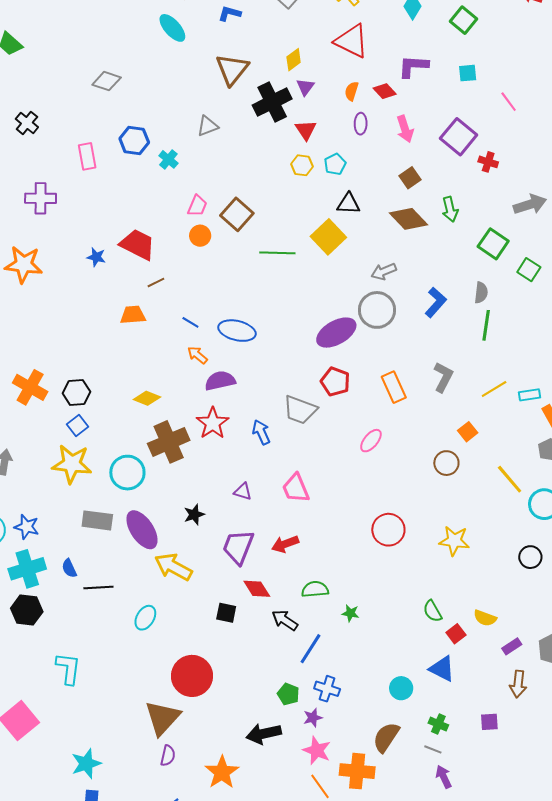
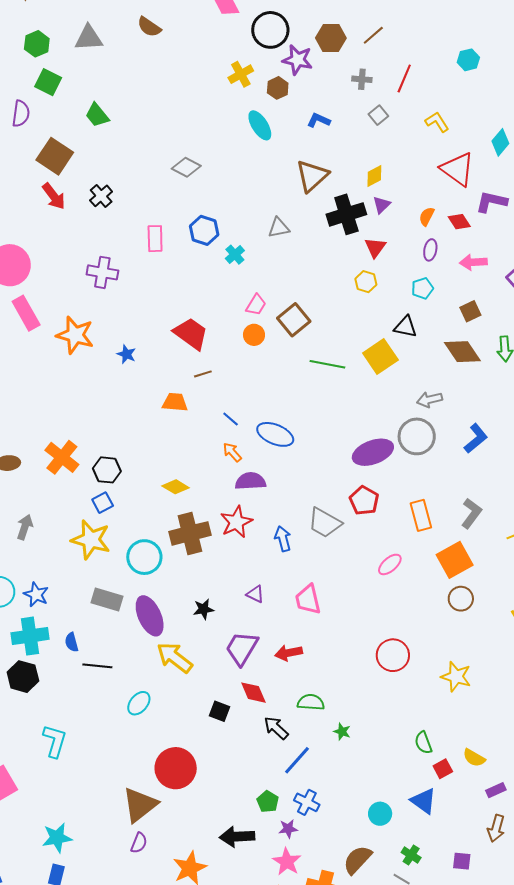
red triangle: (352, 41) -> (457, 169), moved
pink arrow: (405, 129) -> (473, 262), turned 96
cyan pentagon: (335, 164) -> (422, 288), moved
blue star: (96, 257) -> (126, 354), moved
orange square: (468, 432) -> (455, 560), moved, size x1.8

